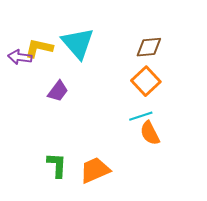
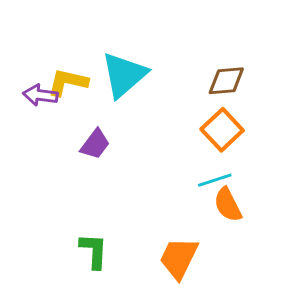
cyan triangle: (78, 43) -> (124, 75), turned 30
orange trapezoid: (95, 170) -> (179, 258), moved, turned -40

